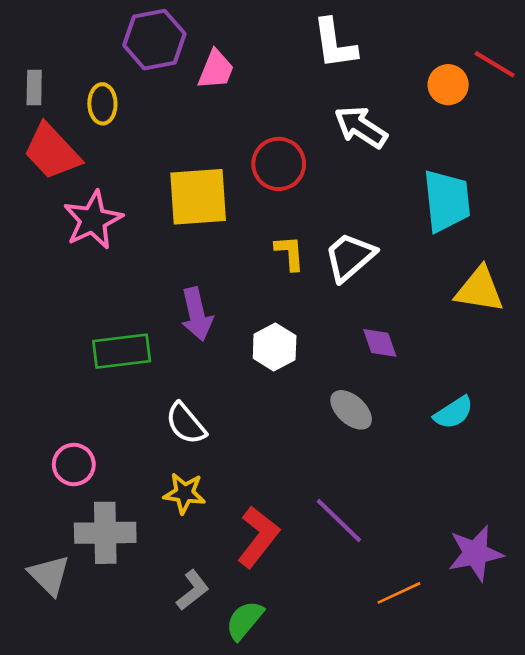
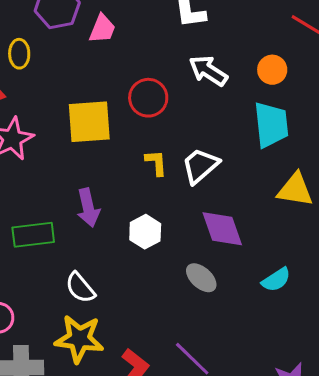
orange circle: (448, 85) -> (272, 70), moved
purple diamond: (380, 343) -> (222, 229), size x1.6
yellow star: (184, 493) -> (79, 339), size x1.6

